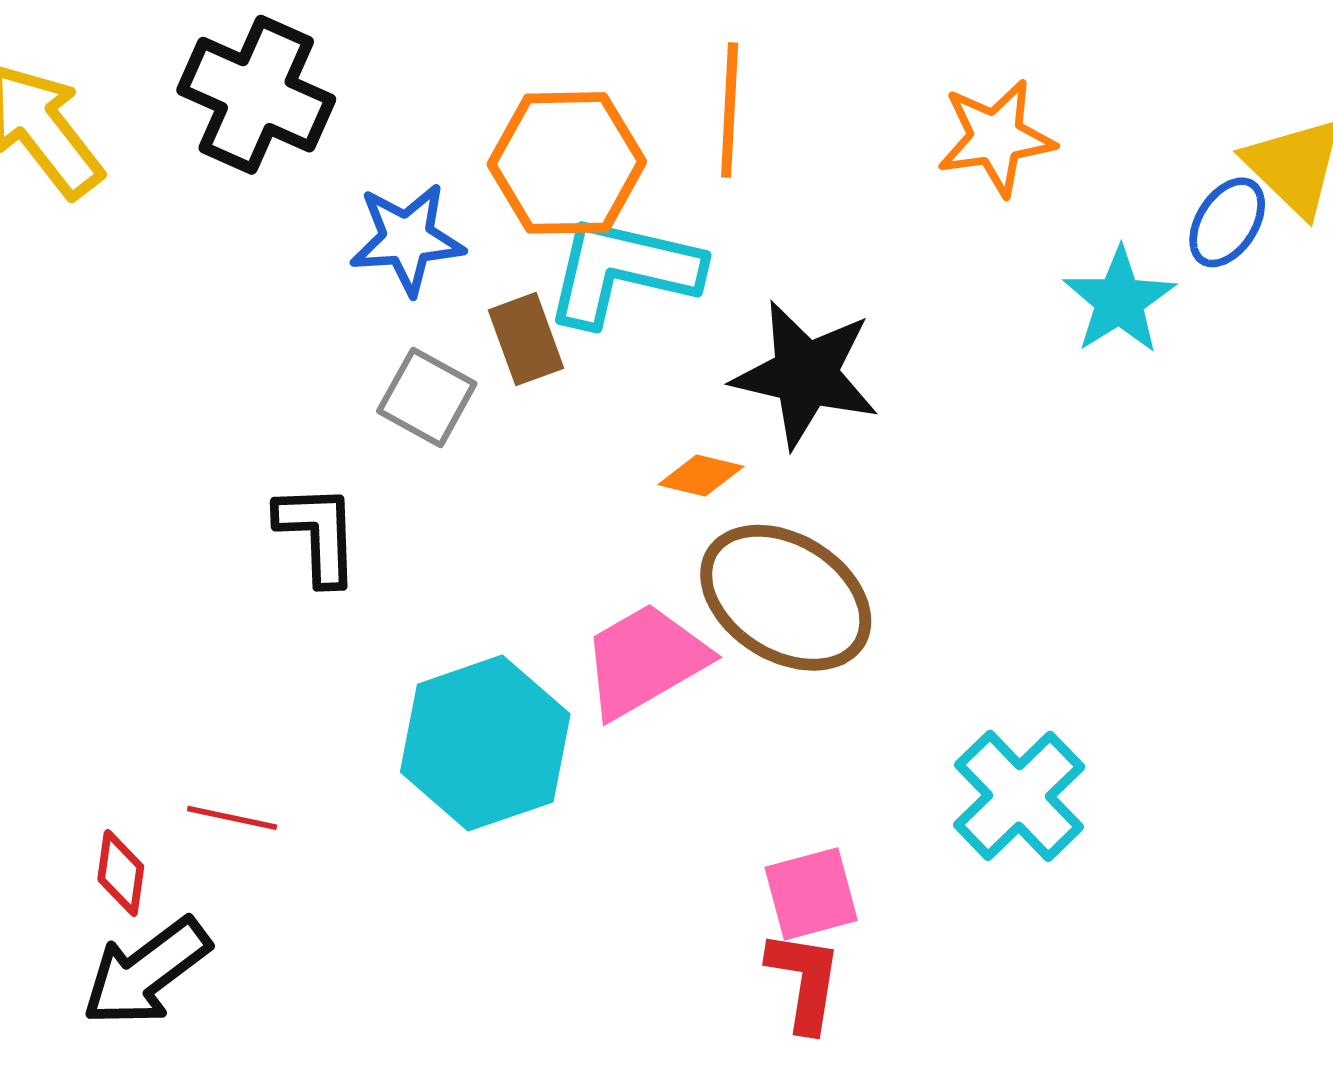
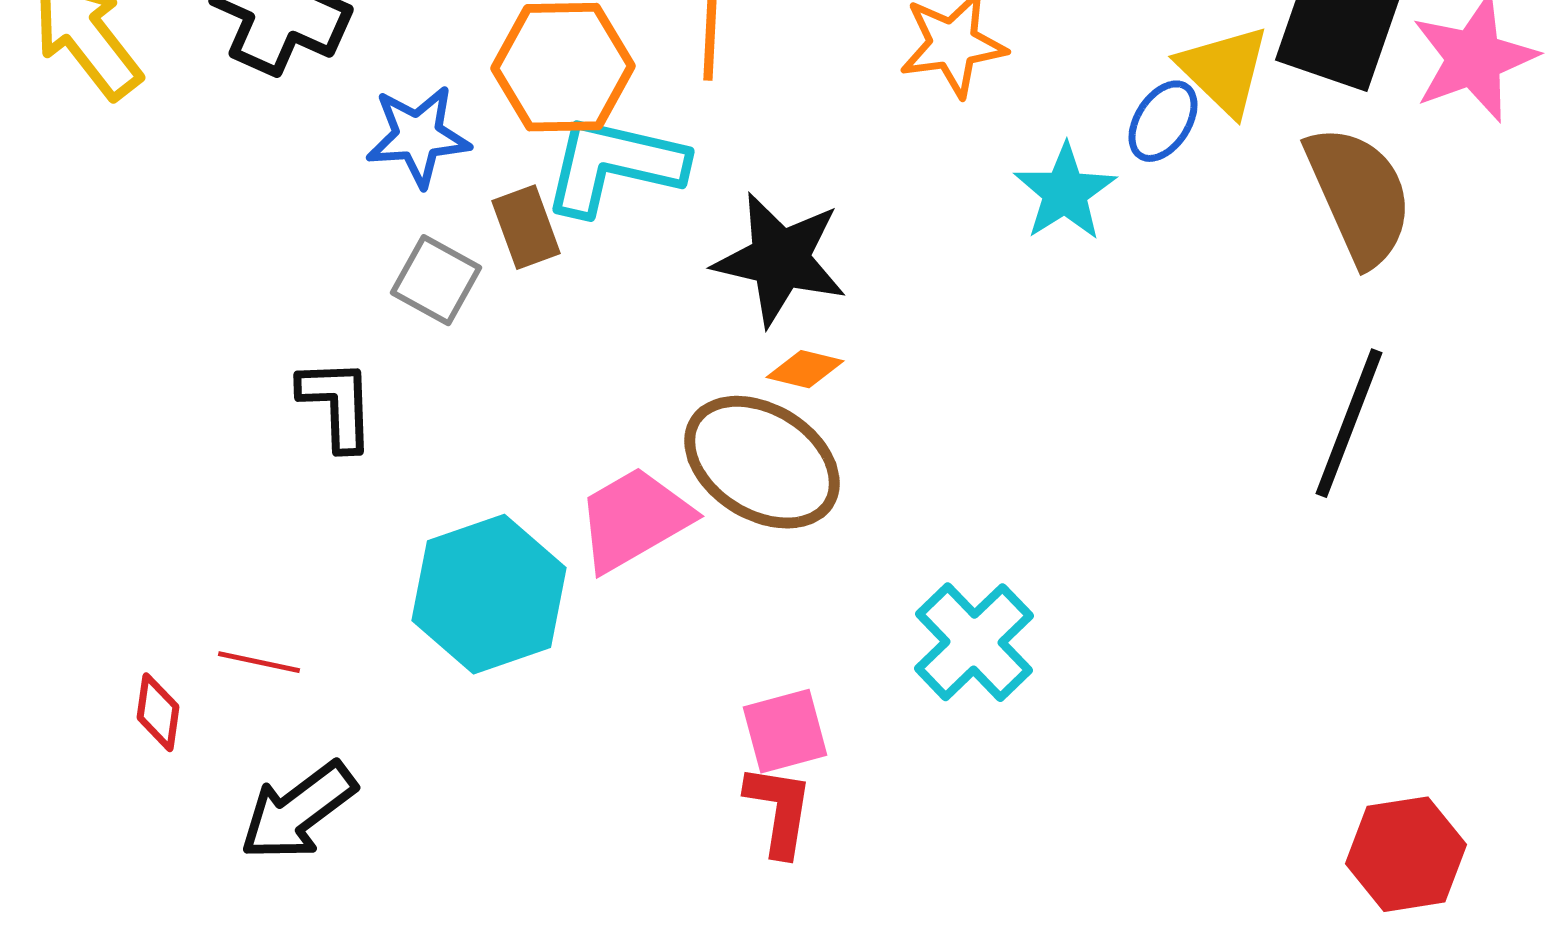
orange diamond: (701, 476) -> (805, 369), moved
black arrow: (146, 972) -> (298, 811), moved

